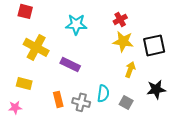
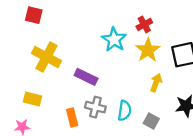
cyan star: (76, 24) -> (114, 40), moved, turned 30
yellow star: (123, 41) -> (148, 50), turned 30
gray cross: (81, 102) -> (95, 107), moved

